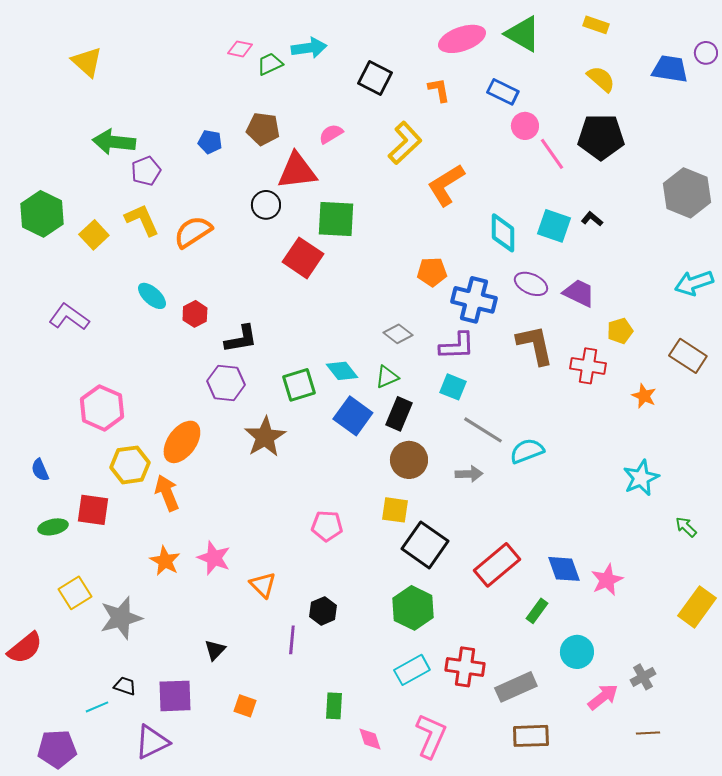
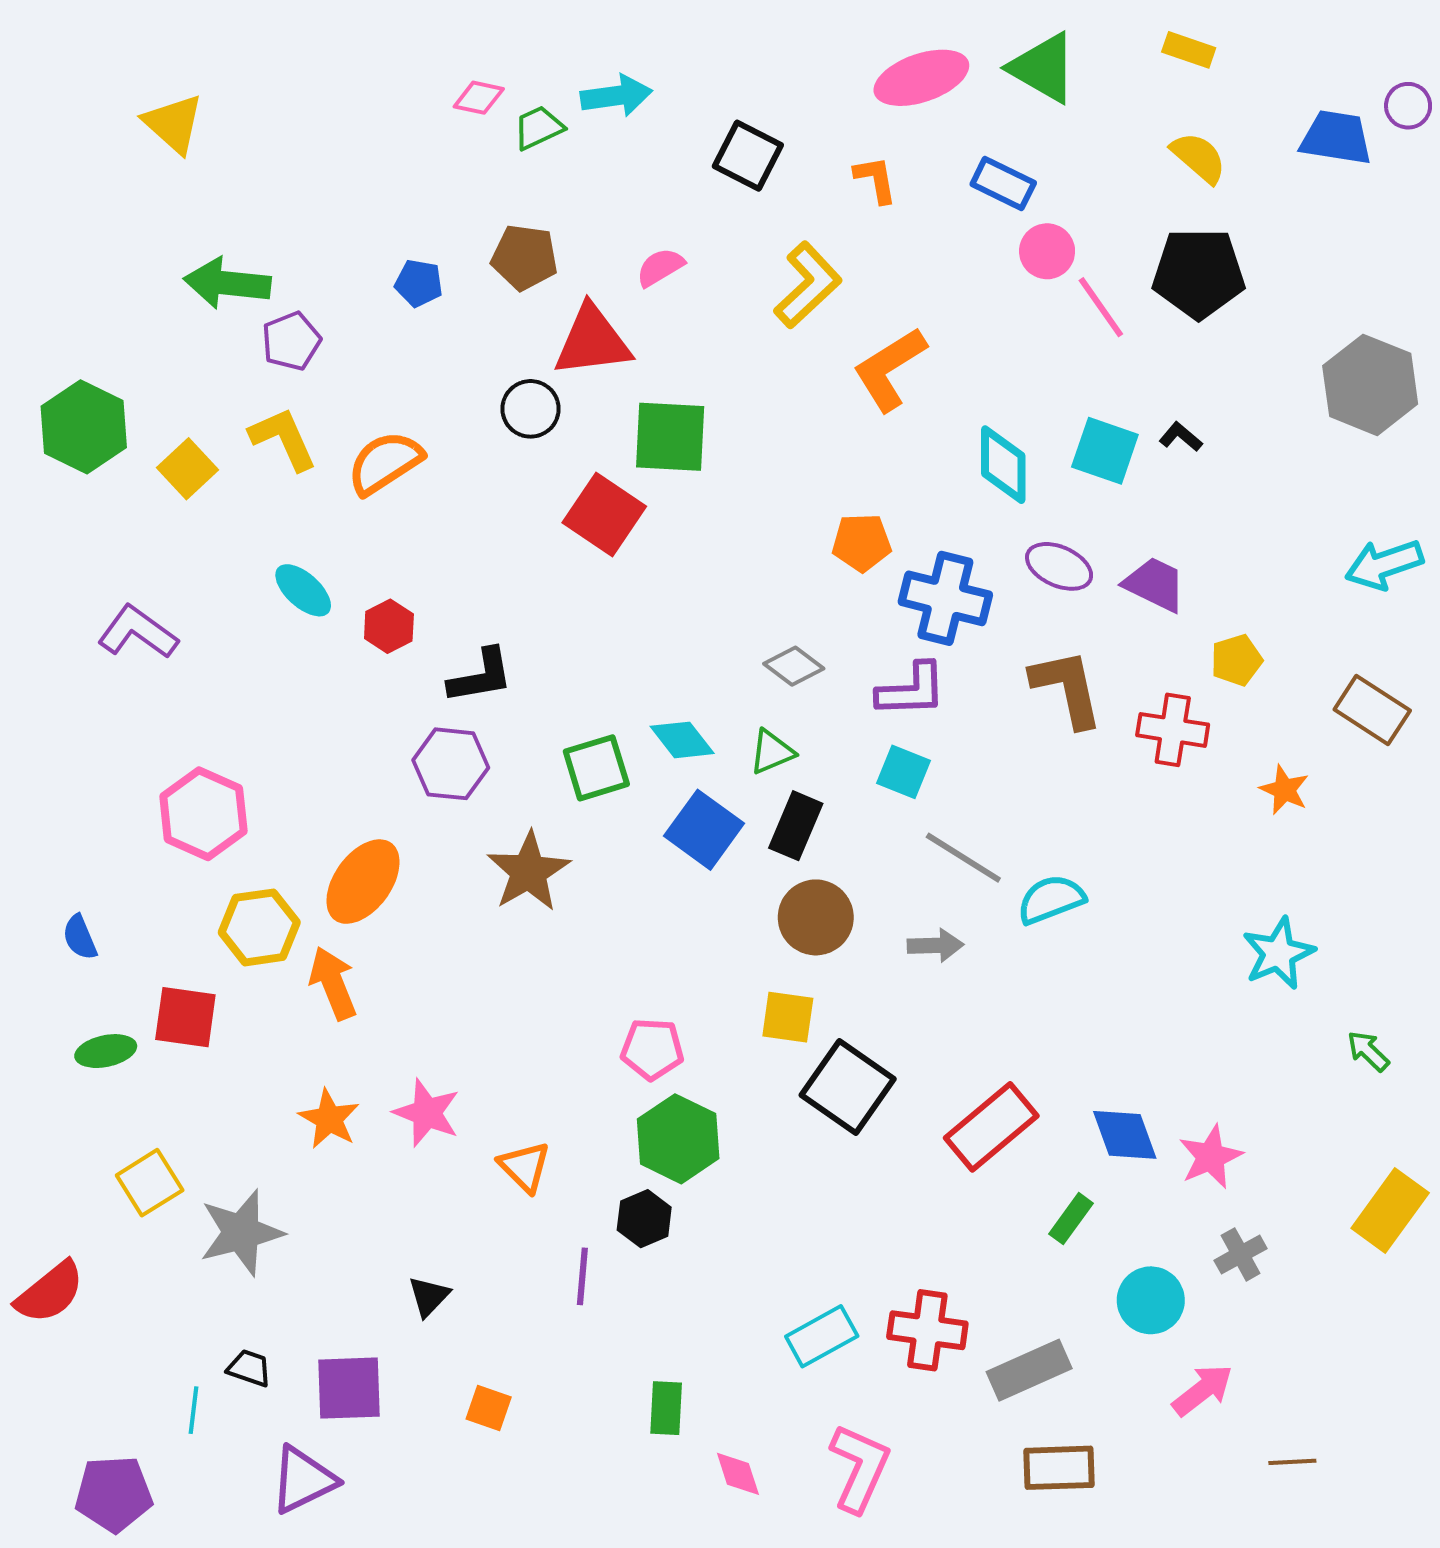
green hexagon: (413, 608) -> (678, 1139), moved
gray cross: (643, 677) -> (1241, 1254), moved
cyan line: (97, 707) -> (193, 1410), turned -60

